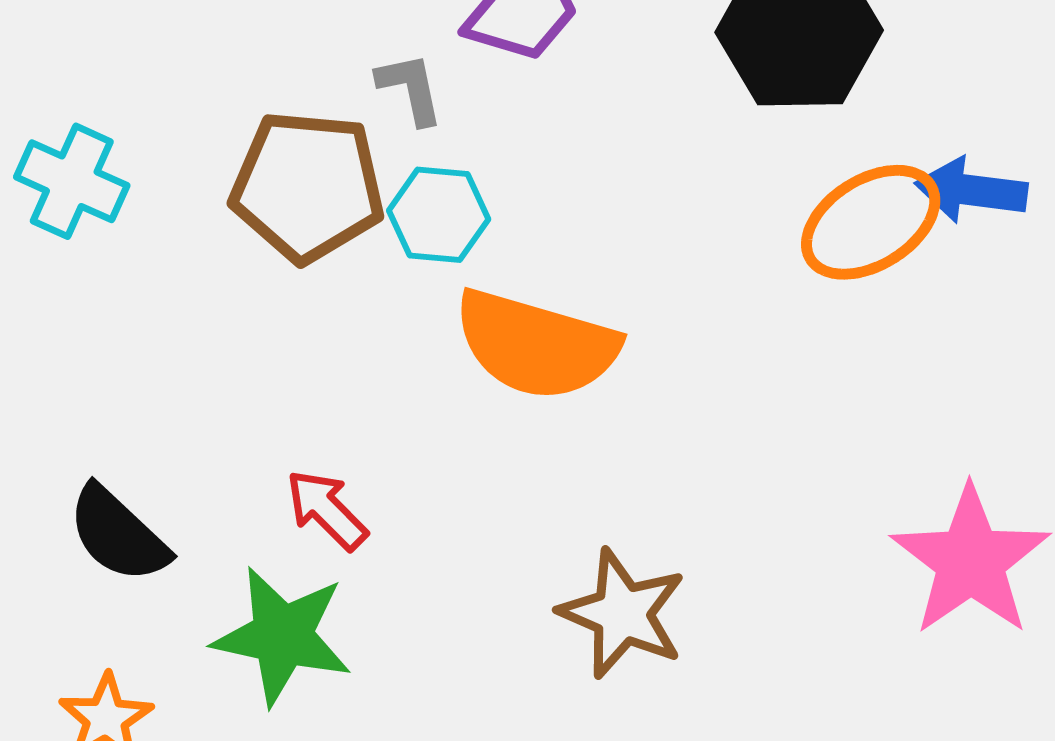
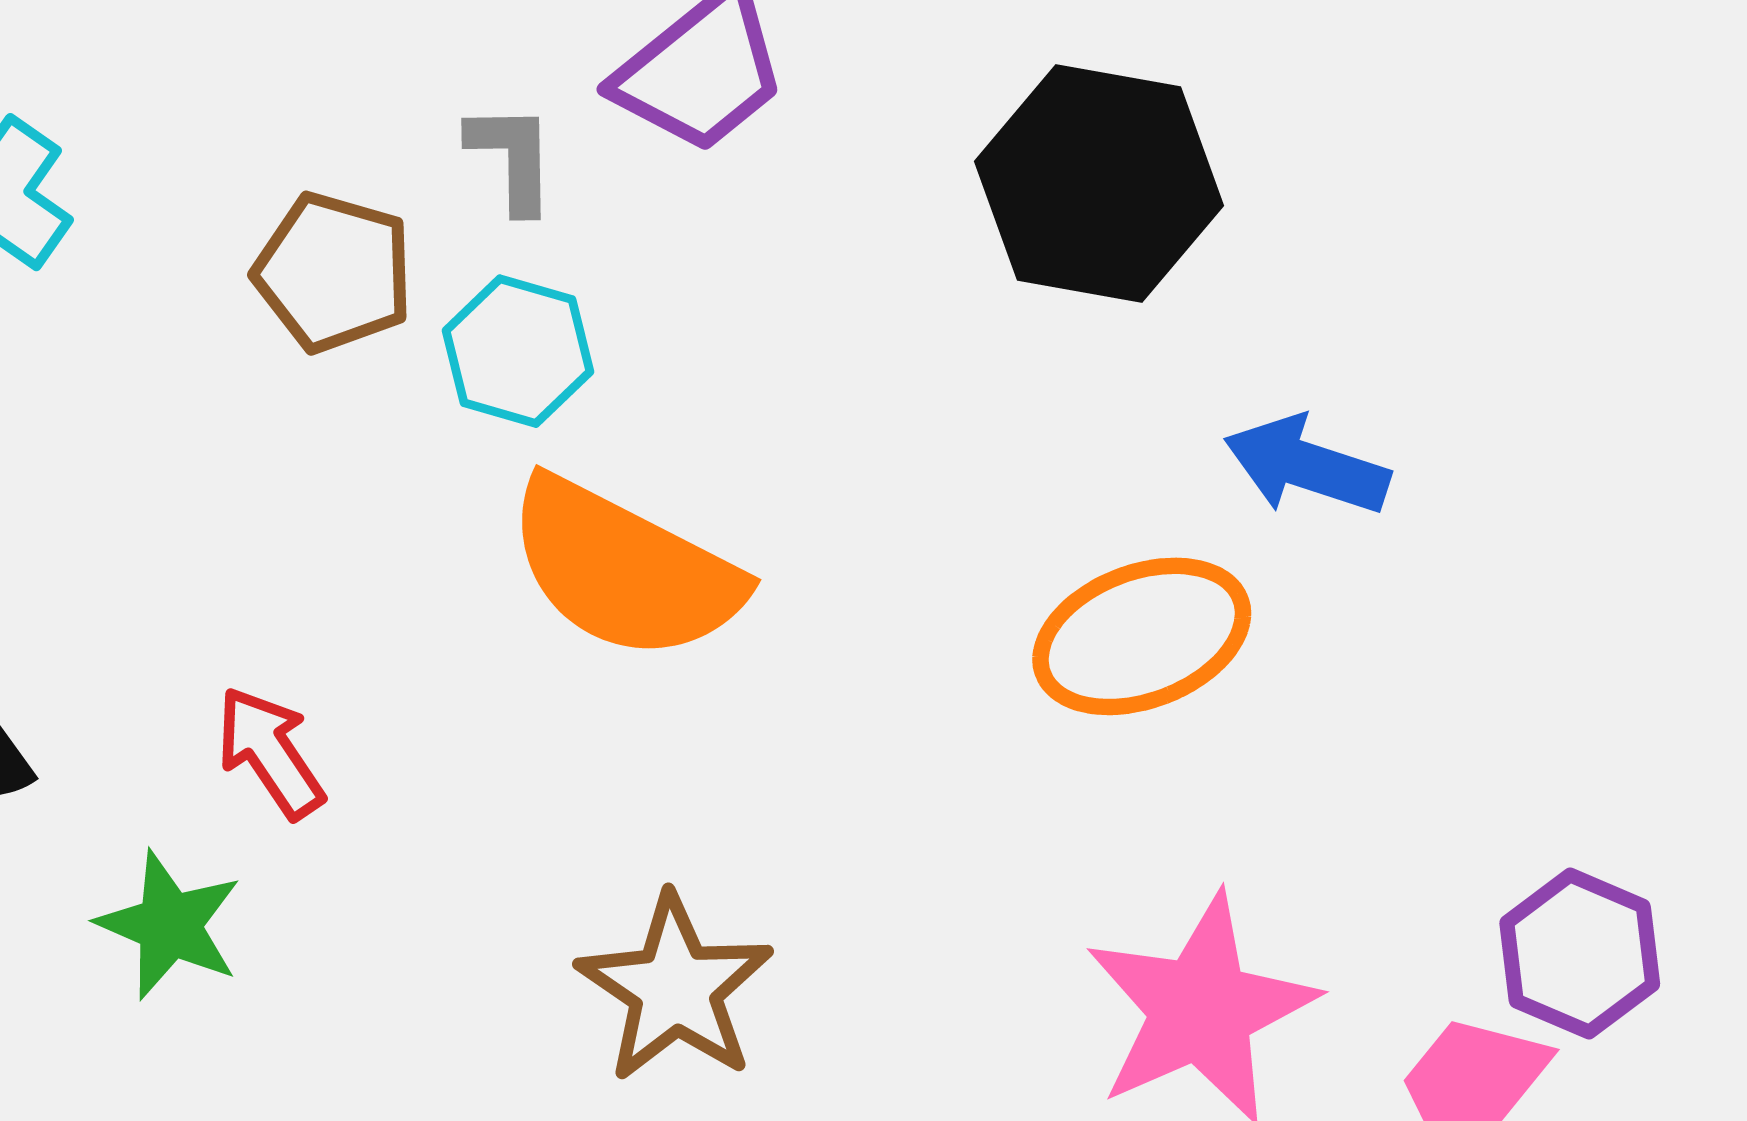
brown pentagon: (308, 186) -> (334, 272), size x0.7
orange ellipse: (871, 222) -> (1142, 636), moved
green star: (282, 636) -> (169, 925), size x0.7

